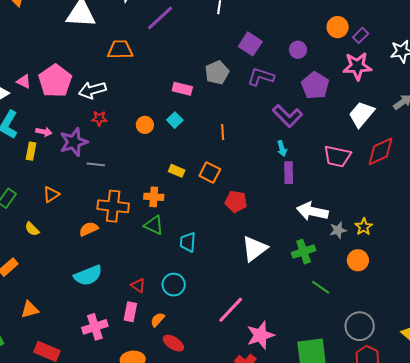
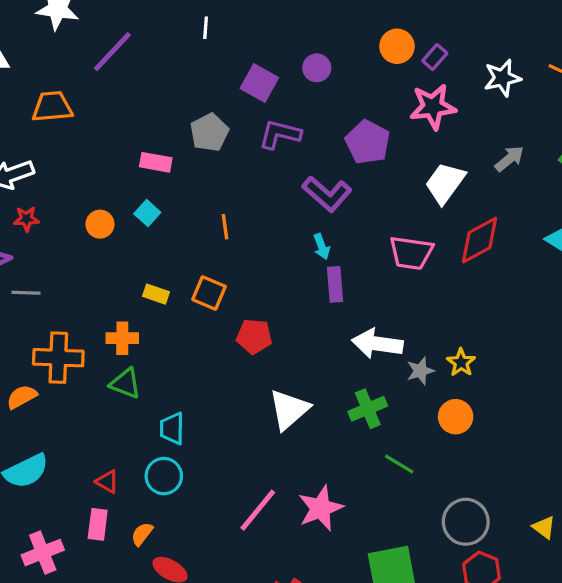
purple circle: (298, 50) -> (317, 68), moved
cyan trapezoid: (188, 242) -> (172, 428), moved
pink star: (260, 335) -> (321, 508), moved

